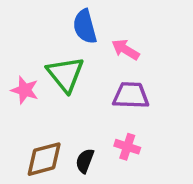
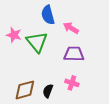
pink star: (25, 90) -> (14, 35), moved

